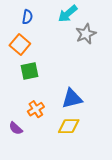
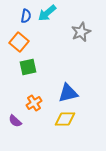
cyan arrow: (68, 14) -> (47, 13), moved

